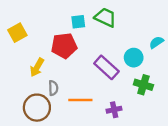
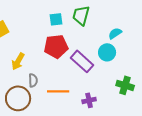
green trapezoid: (105, 17) -> (81, 15), turned -100
cyan semicircle: (156, 42) -> (115, 33), moved
red pentagon: (64, 46) -> (56, 46), moved
green cross: (143, 85) -> (125, 85), moved

